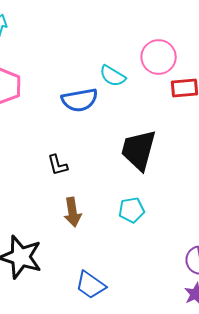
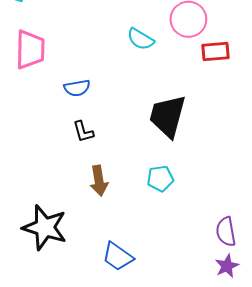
blue semicircle: (80, 100) -> (77, 88), moved, size x0.7

